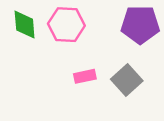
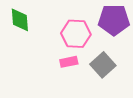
pink hexagon: (66, 25) -> (76, 34), moved

